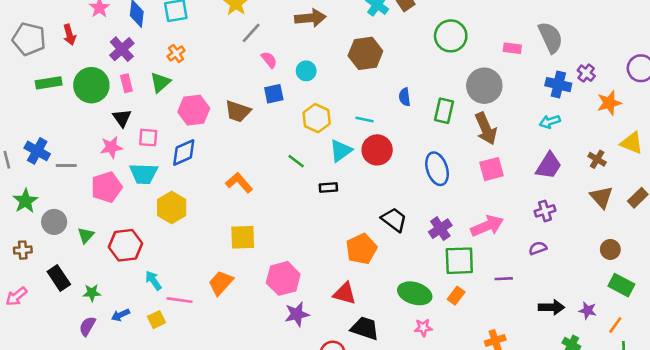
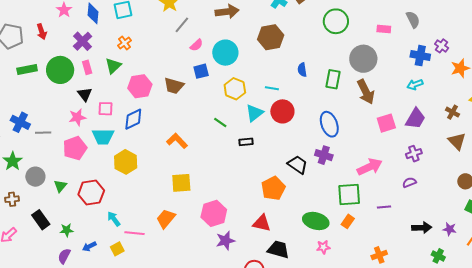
gray semicircle: (550, 37) -> (413, 19), size x0.7
pink semicircle: (269, 60) -> (197, 45), turned 88
cyan circle: (306, 71) -> (225, 53), size x1.6
pink square: (491, 169) -> (386, 123), moved
purple cross: (440, 229) -> (324, 155), moved, turned -36

